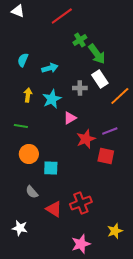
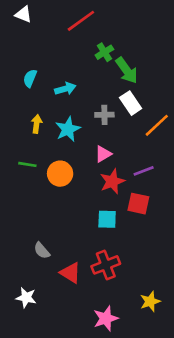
pink triangle: (70, 118) -> (103, 154), moved
orange circle: (29, 154) -> (60, 174), moved
cyan square: (51, 168) -> (107, 219), moved

